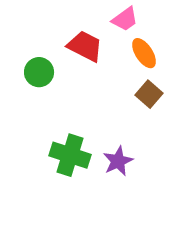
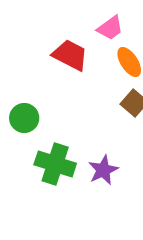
green circle: (39, 72) -> (24, 118), moved

